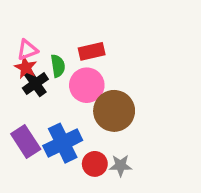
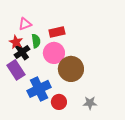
pink triangle: (27, 50) -> (25, 24), moved
purple rectangle: (26, 141) -> (16, 70), moved
gray star: (121, 166) -> (90, 103), moved

